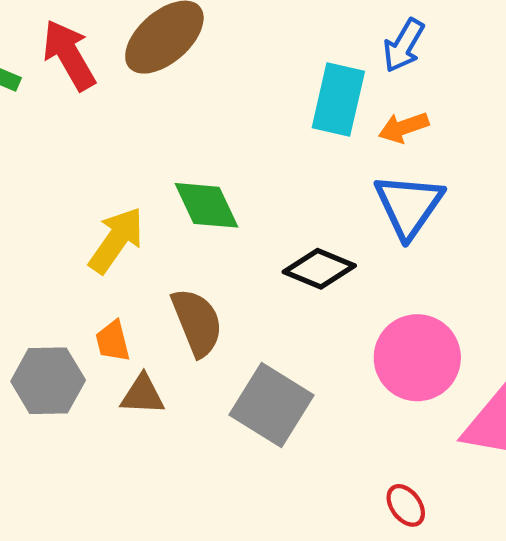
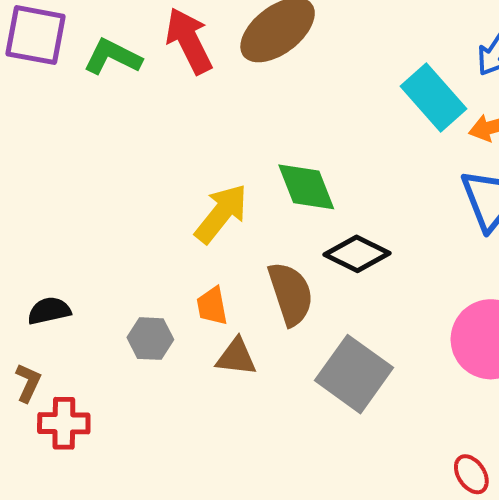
cyan rectangle: (338, 99) -> (434, 97), turned -58
black diamond: (319, 269) -> (357, 254), moved
gray hexagon: (48, 381) -> (150, 339), size x0.7

